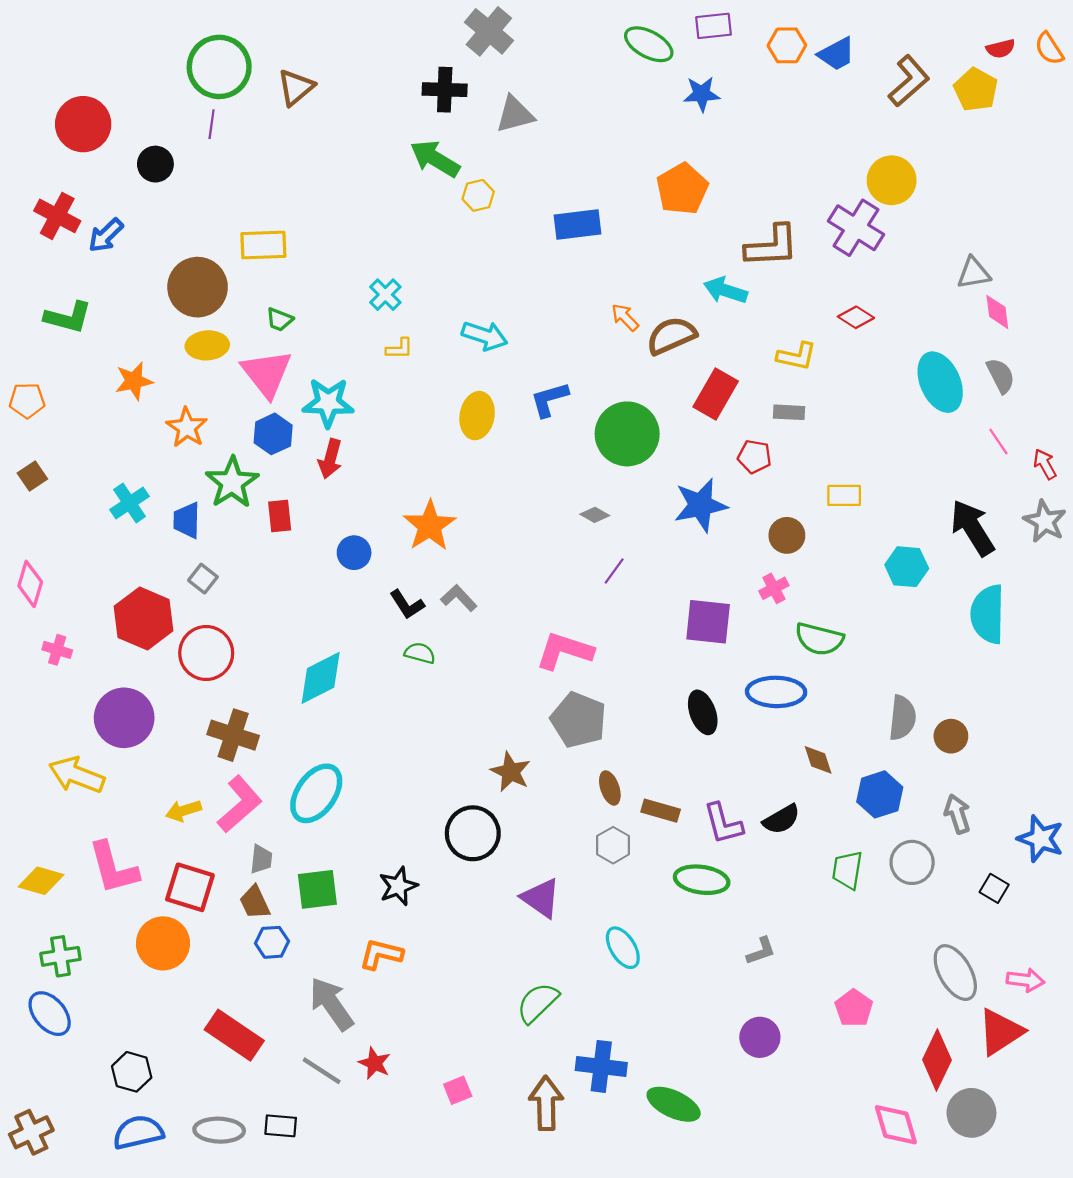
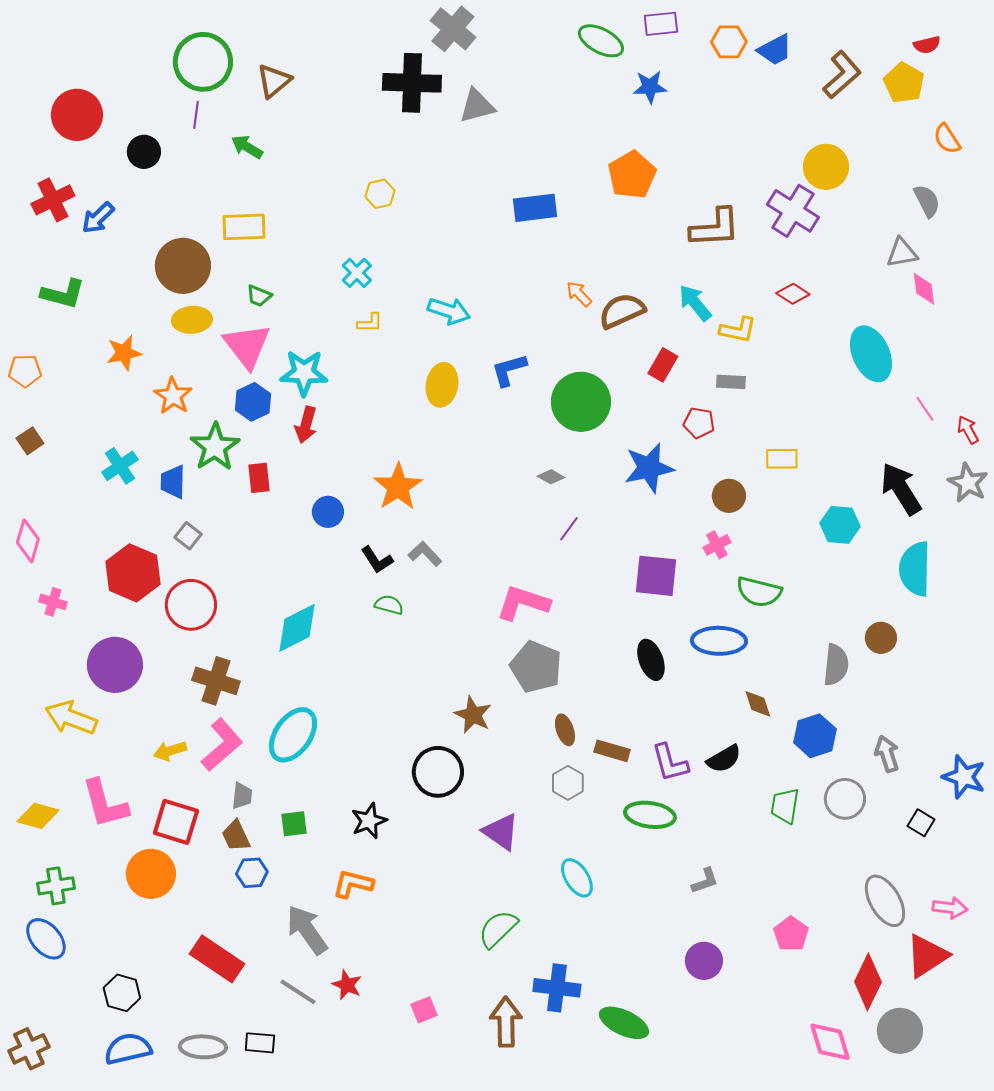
orange semicircle: (1049, 49) -> (947, 139), moved
black cross: (445, 90) -> (412, 83), size x1.4
green arrow: (435, 159) -> (247, 147), moved, size x0.7
yellow hexagon: (478, 195) -> (380, 194), moved
red cross: (57, 216) -> (53, 200), turned 36
cyan arrow: (725, 290) -> (695, 303), moved, turned 33
gray semicircle: (1001, 376) -> (927, 201), moved
red rectangle: (716, 394) -> (663, 365), size x0.7
brown circle: (951, 736) -> (881, 638), moved
green square: (317, 889) -> (294, 824), size x0.7

